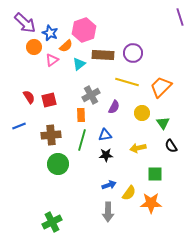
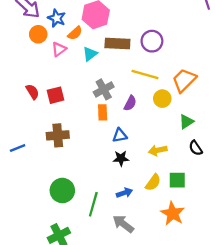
yellow circle: (142, 113) -> (162, 99), moved
orange rectangle: (81, 115) -> (103, 112), moved
green triangle: (163, 123) -> (186, 122), turned 32
blue line: (19, 126) -> (18, 148), moved
green line: (82, 140) -> (93, 204), moved
green circle: (58, 164) -> (62, 190), moved
yellow semicircle: (129, 193) -> (153, 182), moved
orange star: (151, 203) -> (173, 213), turned 30
gray arrow: (108, 212) -> (123, 224), turned 126

